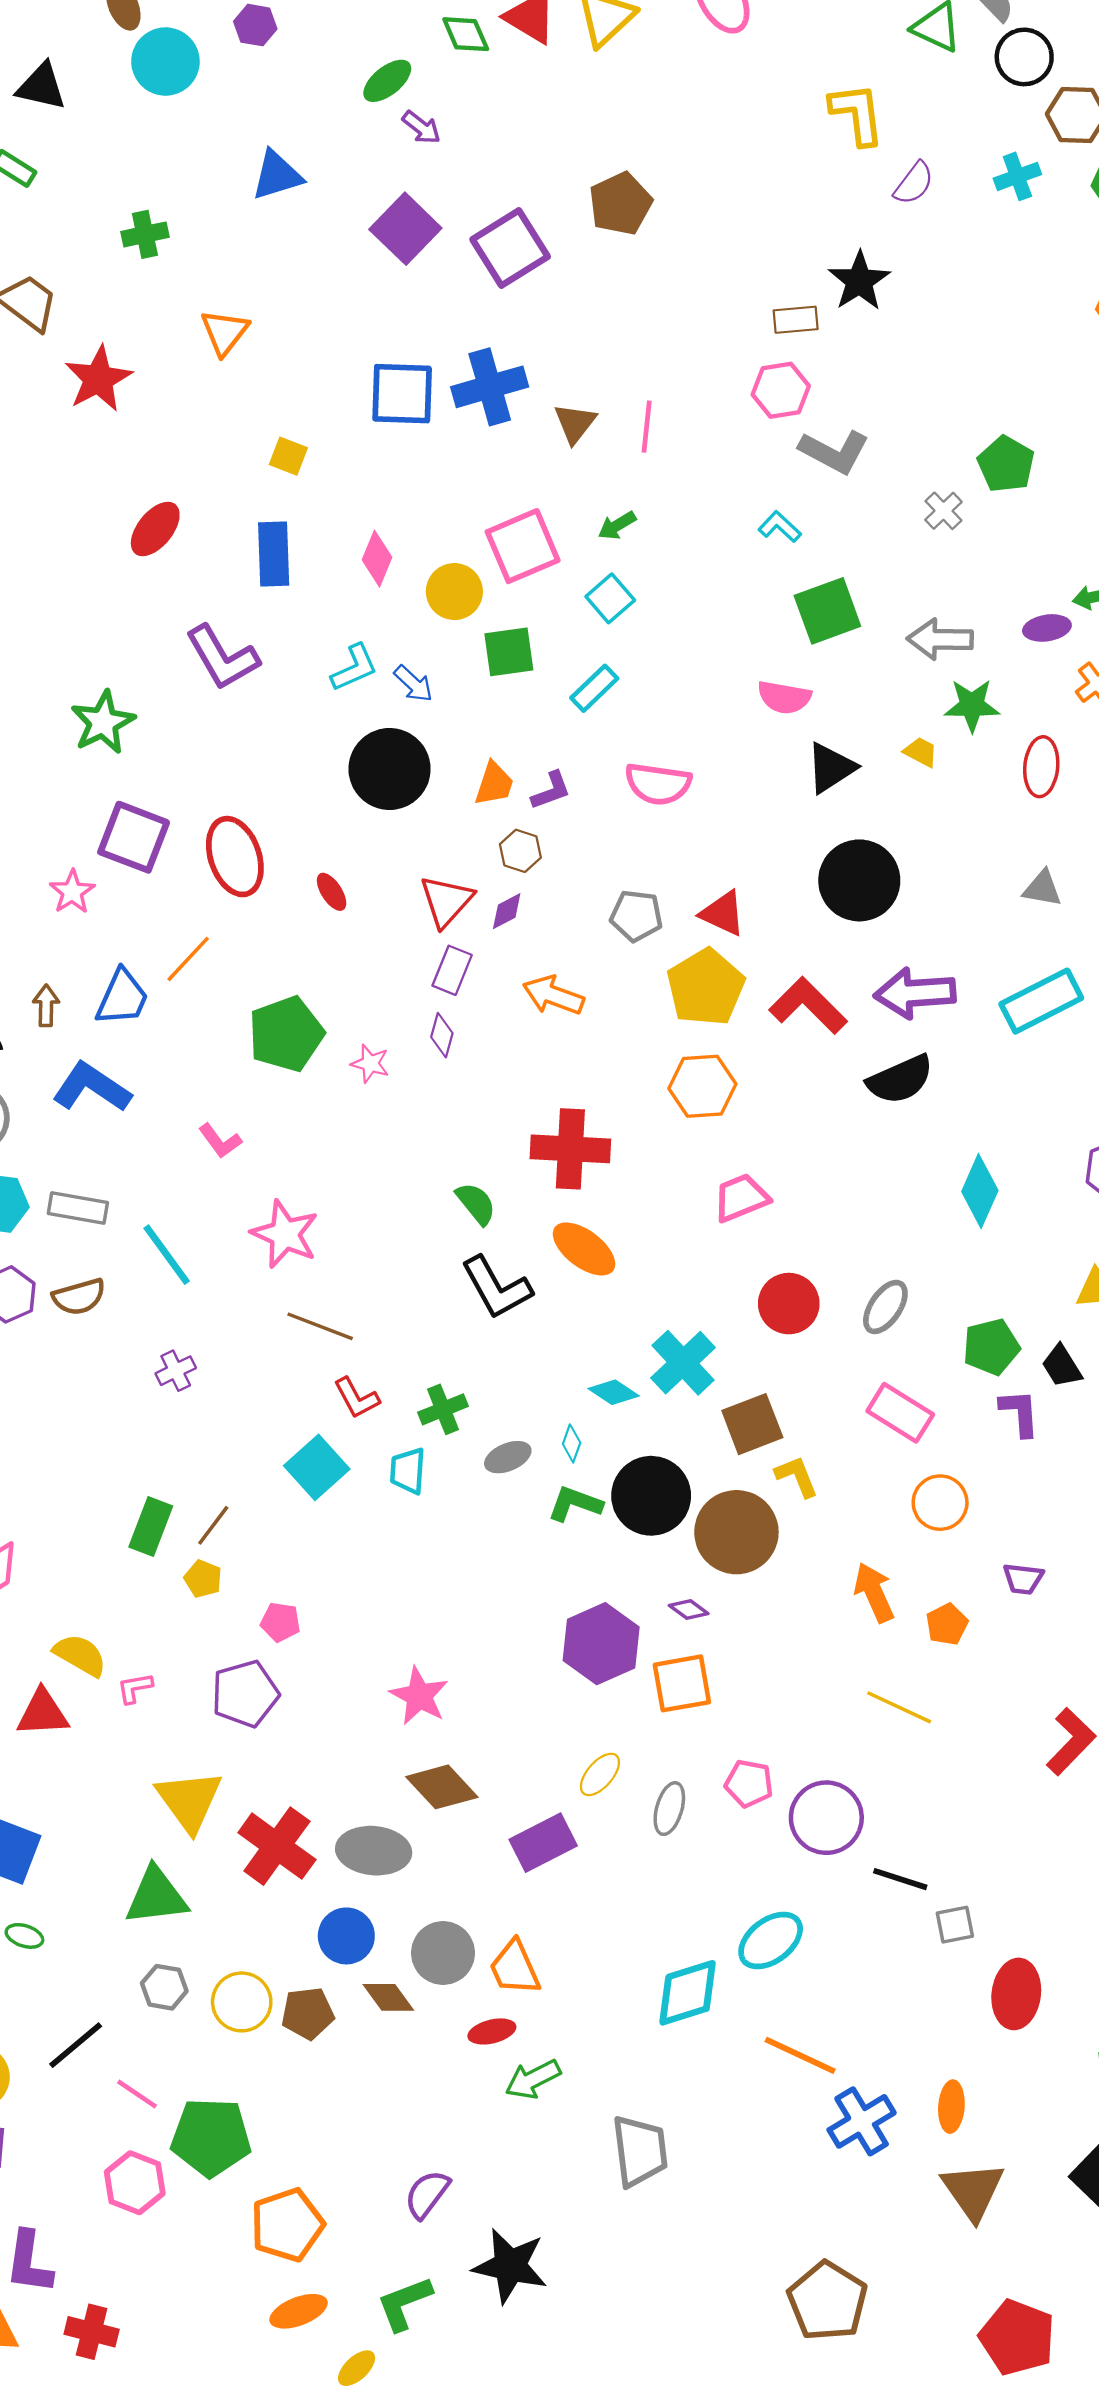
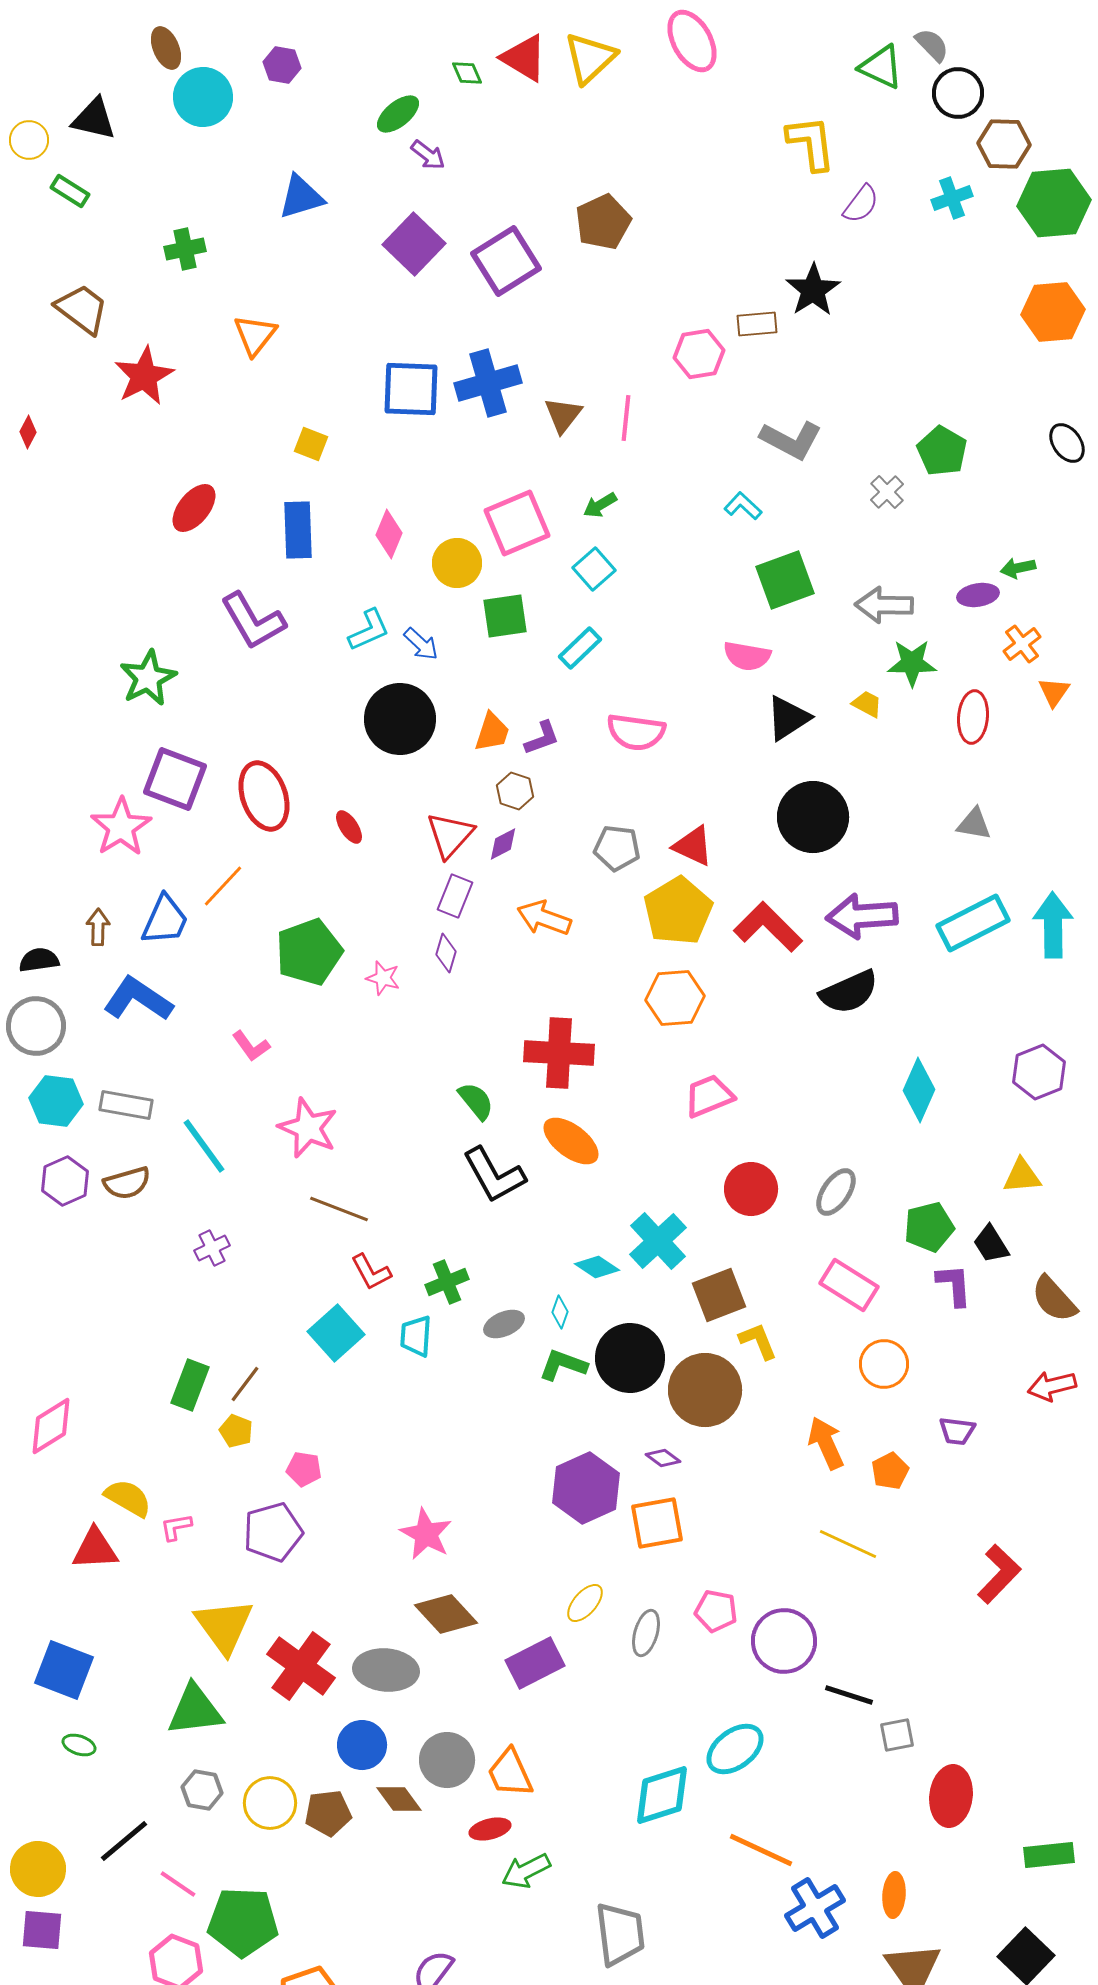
green diamond: (466, 34) -> (467, 73), size x0.7
pink hexagon: (781, 390) -> (699, 354), moved
pink star: (72, 892) -> (121, 827), size x1.5

